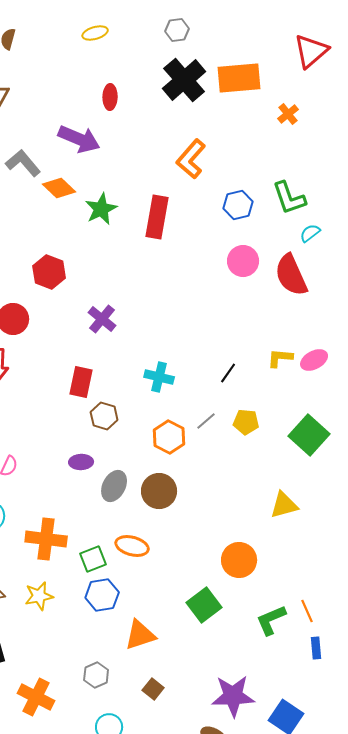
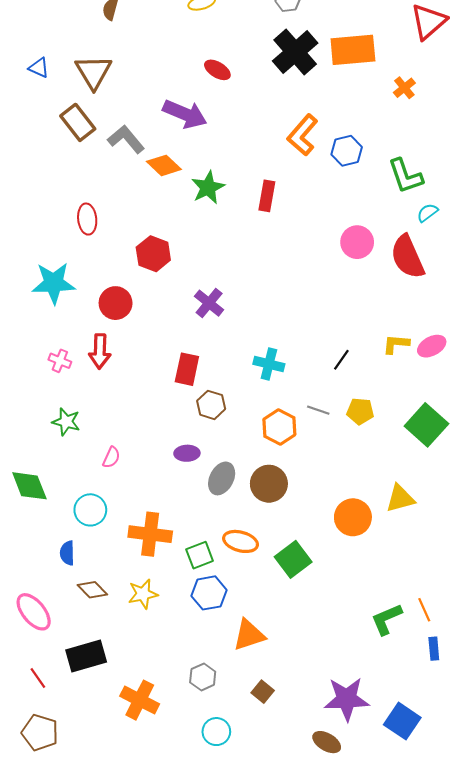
red ellipse: (110, 97) -> (217, 70), turned -60
blue hexagon: (238, 205) -> (347, 151), moved
red rectangle: (157, 217) -> (267, 196), size x0.7
gray line: (206, 421) -> (318, 410), turned 60
orange circle: (239, 560) -> (353, 517), moved
green square: (204, 605) -> (293, 559), moved

